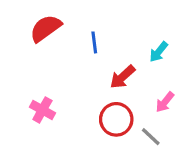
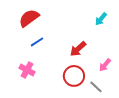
blue line: (94, 42) -> (37, 42), moved, turned 64
cyan arrow: (159, 52) -> (101, 19), moved

